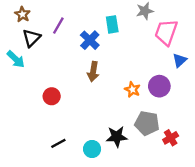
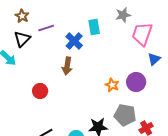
brown star: (22, 14) -> (22, 16), moved
purple line: (58, 26) -> (46, 28), turned 42
brown arrow: (93, 72) -> (67, 66), moved

